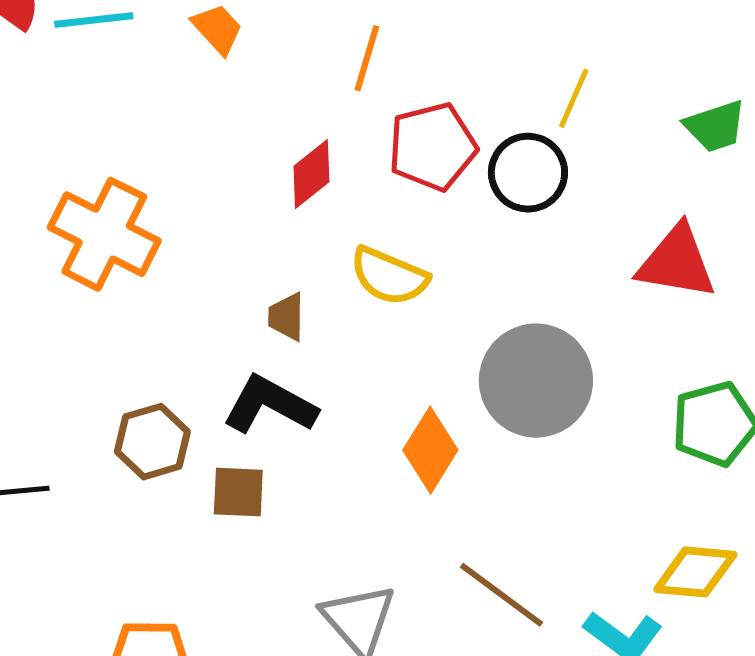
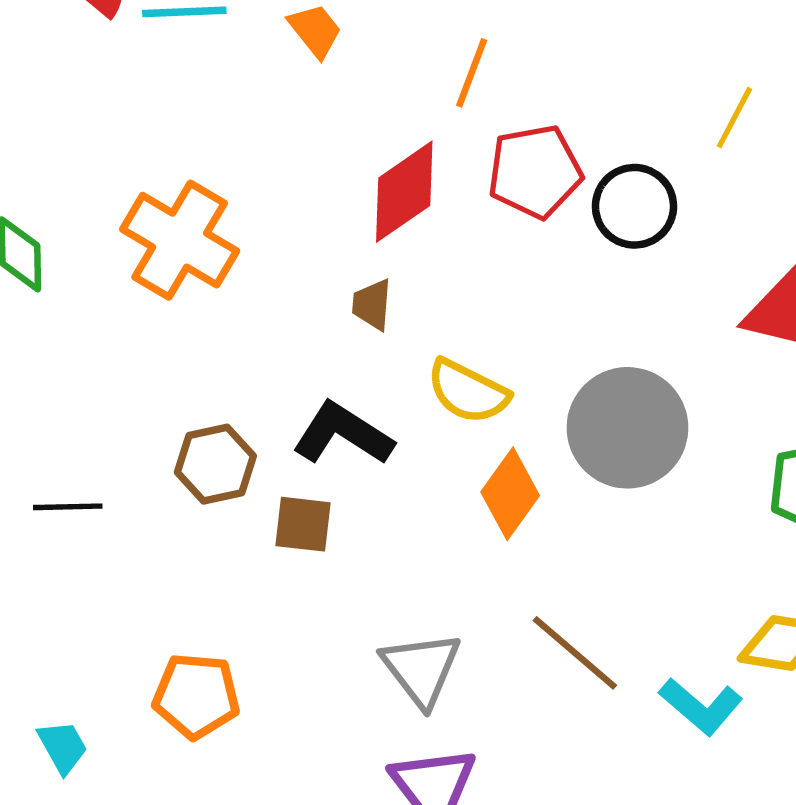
yellow line: (574, 98) -> (734, 118), moved
red diamond: (311, 174) -> (404, 192), size x1.4
yellow semicircle: (389, 276) -> (468, 391), moved
brown trapezoid: (286, 317) -> (372, 305), moved

